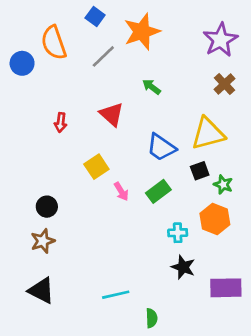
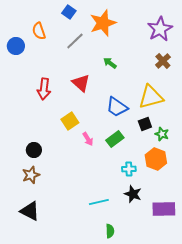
orange semicircle: (54, 43) -> (39, 31), size x0.7
red arrow: (61, 123) -> (44, 89), size x1.5
cyan line: (116, 295) -> (99, 202), moved

